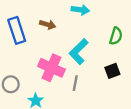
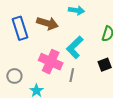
brown arrow: (48, 25) -> (47, 23), size x1.5

